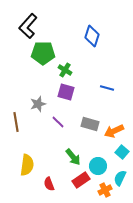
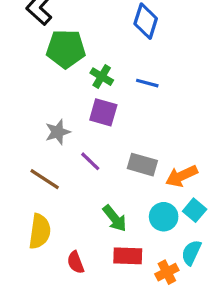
blue line: (107, 88) -> (147, 83), moved
brown line: (16, 122) -> (45, 179), moved, turned -48
cyan circle: (98, 166) -> (164, 217), moved
red rectangle: (81, 180) -> (128, 256), turned 36

